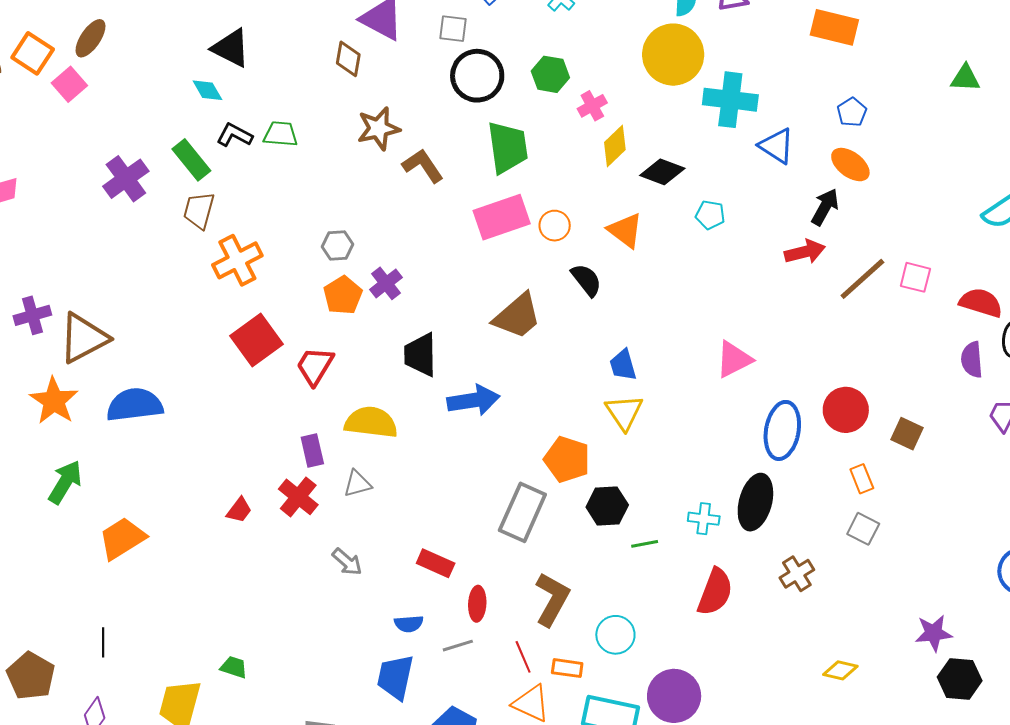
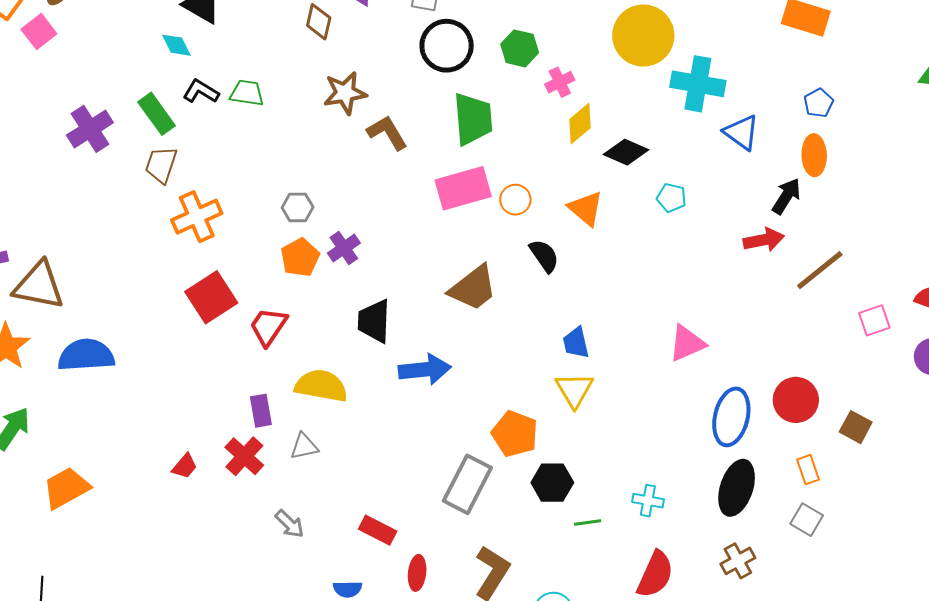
orange ellipse: (850, 165) -> (814, 155), turned 48
pink square: (915, 277) -> (874, 320), moved, turned -36
brown triangle: (84, 338) -> (39, 286), turned 36
black ellipse: (755, 502) -> (737, 488), moved

